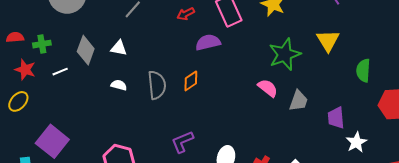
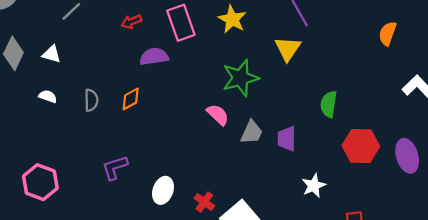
yellow triangle: (328, 41) -> (288, 49), moved
gray semicircle: (157, 85) -> (91, 100), size x0.7
purple trapezoid: (336, 118) -> (287, 139), moved

